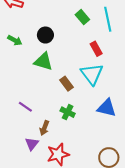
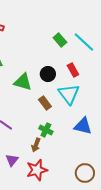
cyan line: (108, 19) -> (84, 42), turned -35
black circle: (45, 35) -> (48, 74), moved
brown arrow: (44, 128) -> (36, 145), moved

